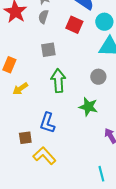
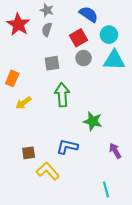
red square: (74, 25) -> (78, 38), turned 36
gray circle: (98, 77) -> (84, 58), moved
blue L-shape: (47, 123) -> (67, 147), moved, turned 85

